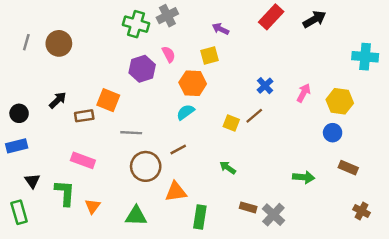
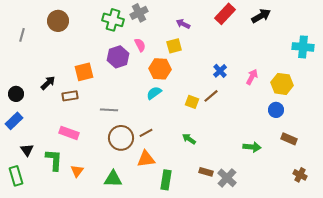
brown circle: (59, 43) -> (58, 21), moved
orange square: (108, 100) -> (84, 72), moved, turned -36
blue rectangle: (17, 146) -> (14, 121), turned -30
brown line: (178, 150) -> (146, 133), moved

